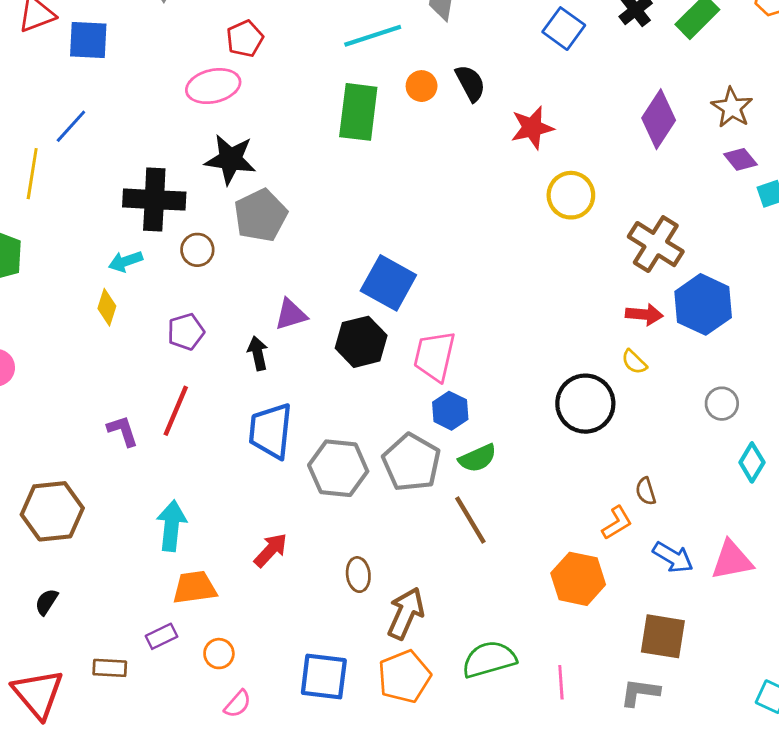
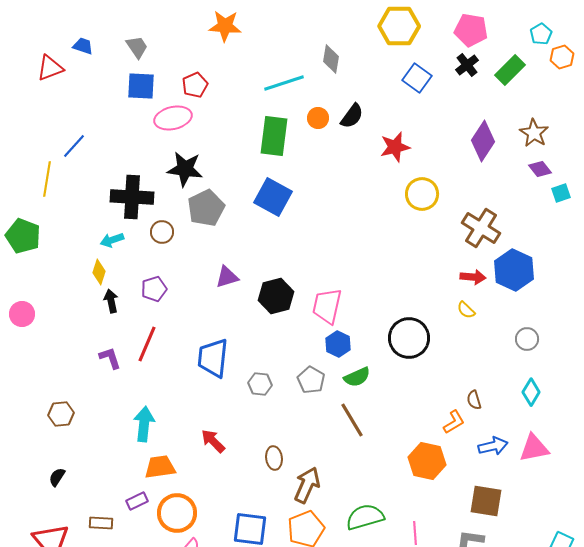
blue square: (88, 40) -> (141, 86), moved
black semicircle: (470, 83) -> (352, 116), turned 64
blue square: (388, 283) -> (273, 197), moved
black arrow: (258, 353) -> (111, 301), moved
black circle: (585, 404) -> (409, 338), moved
gray pentagon: (411, 462) -> (311, 380), size x0.7
cyan diamond: (752, 462) -> (531, 392), moved
gray hexagon: (338, 468) -> (260, 384), size x0.6
brown hexagon: (52, 511) -> (61, 414), size x0.6
red arrow: (271, 550) -> (213, 441), turned -88
blue arrow: (673, 557) -> (493, 446), turned -44
orange circle: (219, 654) -> (177, 513), size x1.8

